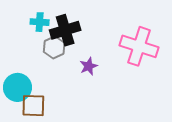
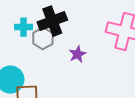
cyan cross: (40, 22) -> (23, 27), moved

